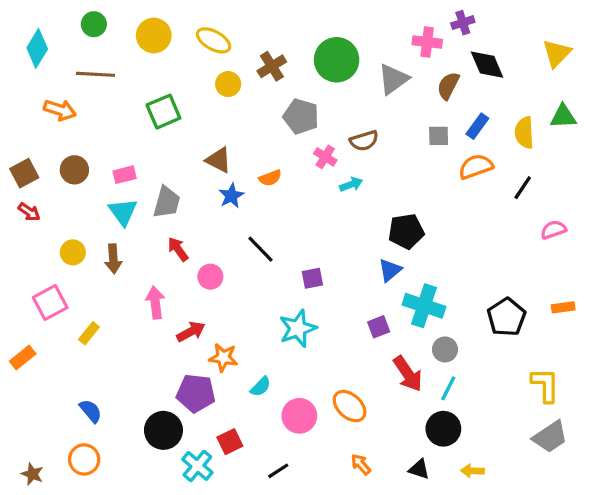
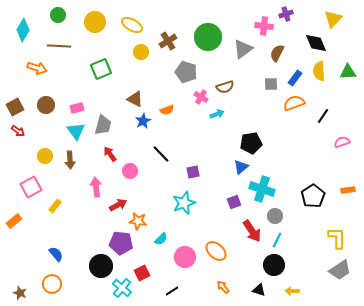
yellow triangle: (557, 53) -> (333, 19), moved
black diamond: (487, 65) -> (316, 43), moved
yellow semicircle: (524, 133) -> (319, 71), moved

